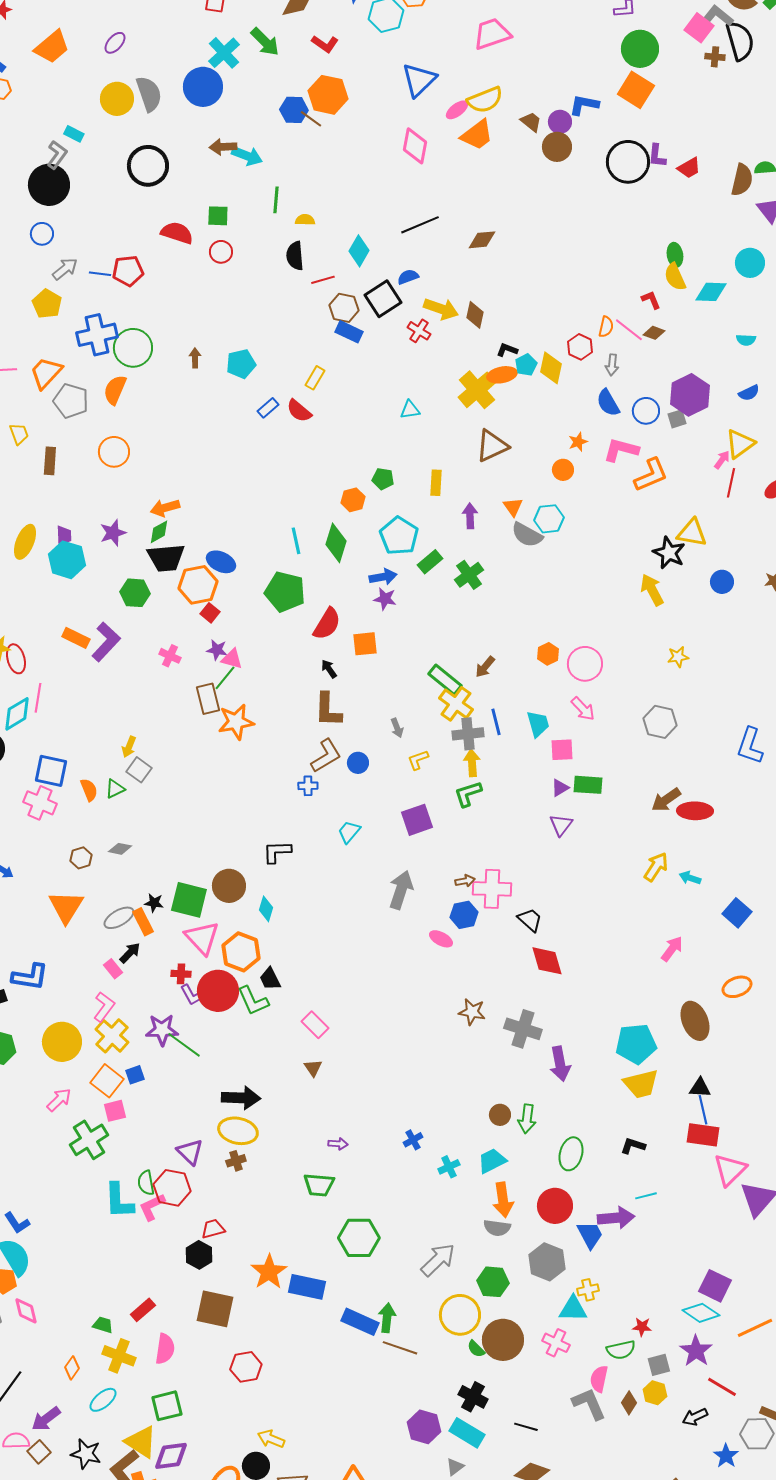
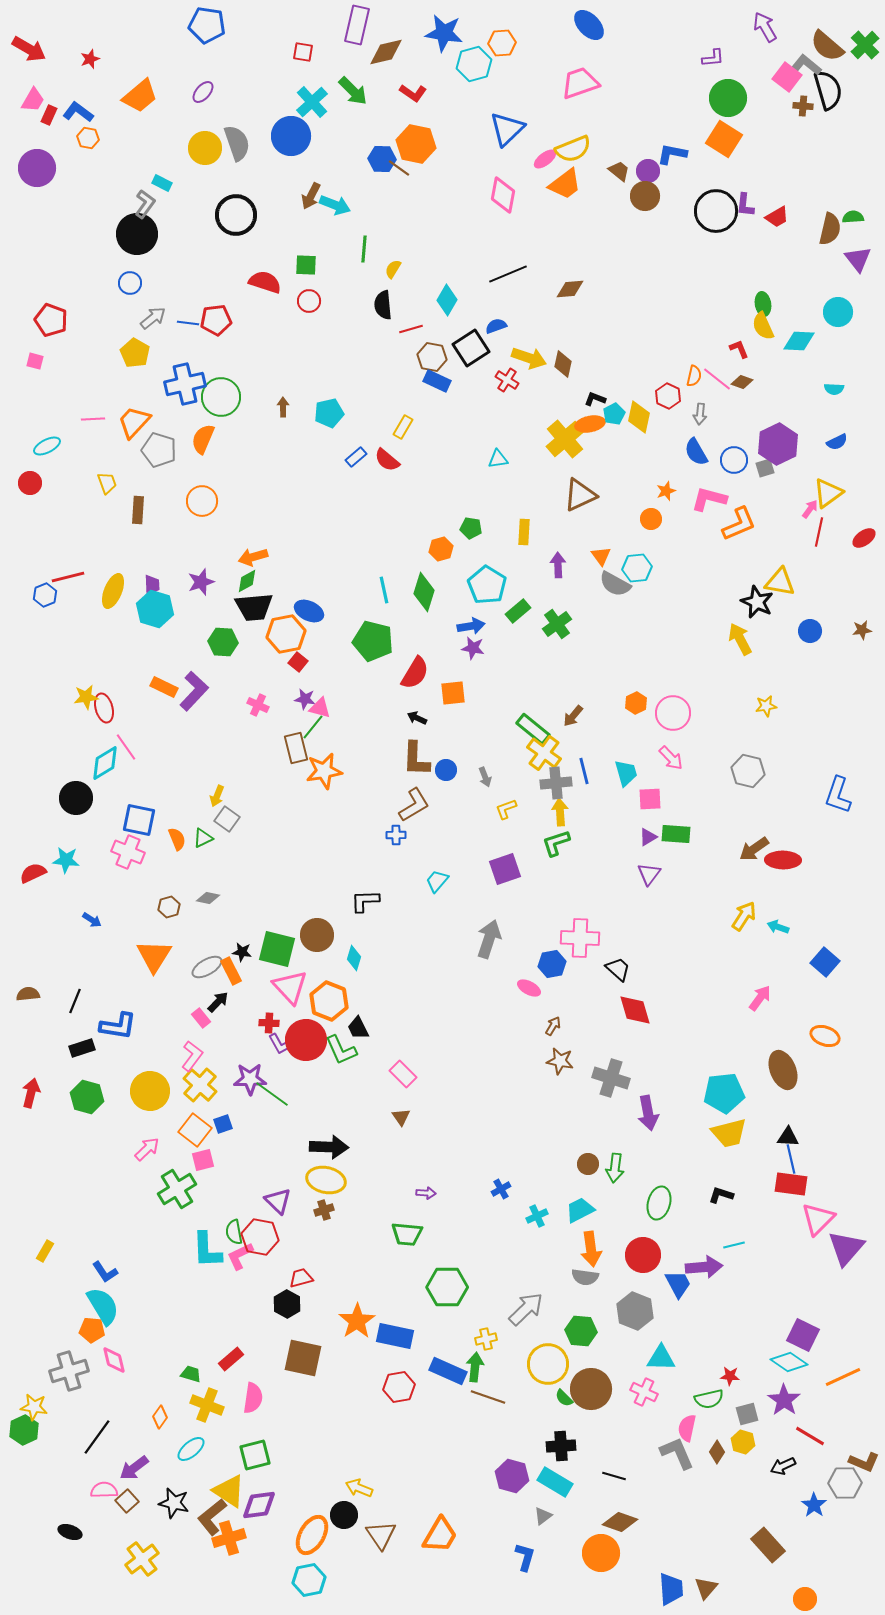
brown arrow: (223, 147) -> (311, 196), turned -60
yellow semicircle: (305, 220) -> (393, 269), turned -60
black arrow: (329, 669) -> (417, 718), turned -30
pink line: (38, 698) -> (126, 747), turned -44
blue circle: (358, 763) -> (446, 770), moved
brown arrow: (465, 881) -> (553, 1026), moved, turned -48
orange ellipse: (737, 987) -> (825, 1036), turned 40
yellow cross: (588, 1290) -> (486, 1339), moved
red hexagon: (246, 1367) -> (399, 1387), moved
black cross: (473, 1397) -> (561, 1446), turned -32

